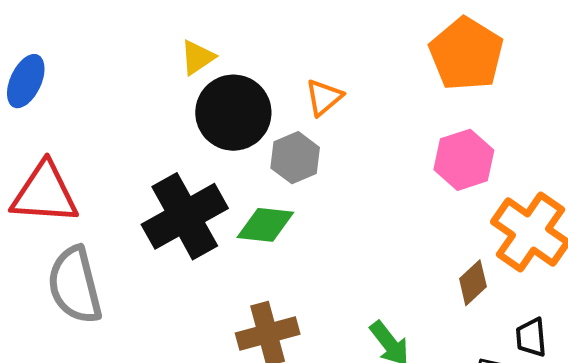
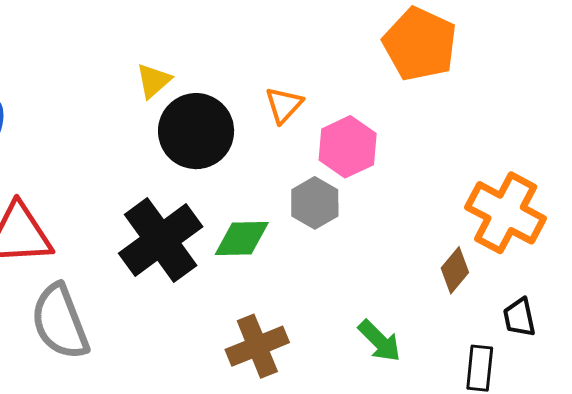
gray hexagon: (295, 158) -> (315, 203), moved
pink hexagon: (464, 160) -> (348, 147), moved

